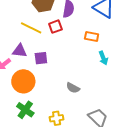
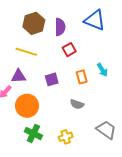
red square: (55, 27) -> (69, 50), moved
orange rectangle: (92, 37) -> (82, 77), moved, turned 72
purple square: (41, 58) -> (52, 79), moved

